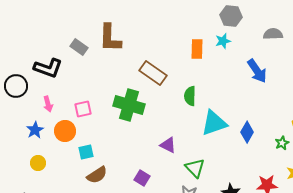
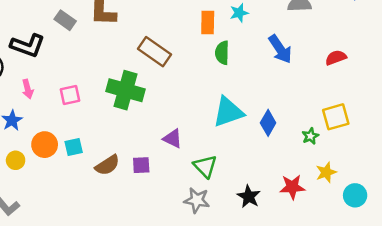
green semicircle: (190, 96) -> (222, 53), moved
orange circle: (65, 131) -> (45, 145), moved
brown semicircle: (97, 175) -> (107, 165), moved
purple square: (142, 178) -> (141, 165), moved, turned -35

